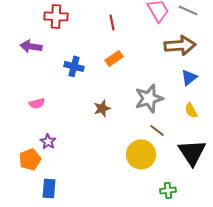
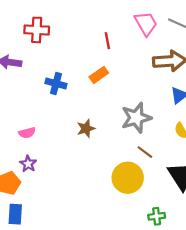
red line: (112, 22) -> (107, 41), moved
pink semicircle: (37, 103) -> (27, 133), moved
blue rectangle: (49, 188) -> (15, 214), moved

